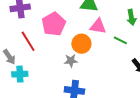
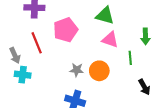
green line: (120, 40) -> (130, 58), turned 48
orange circle: (81, 44) -> (99, 71), moved

